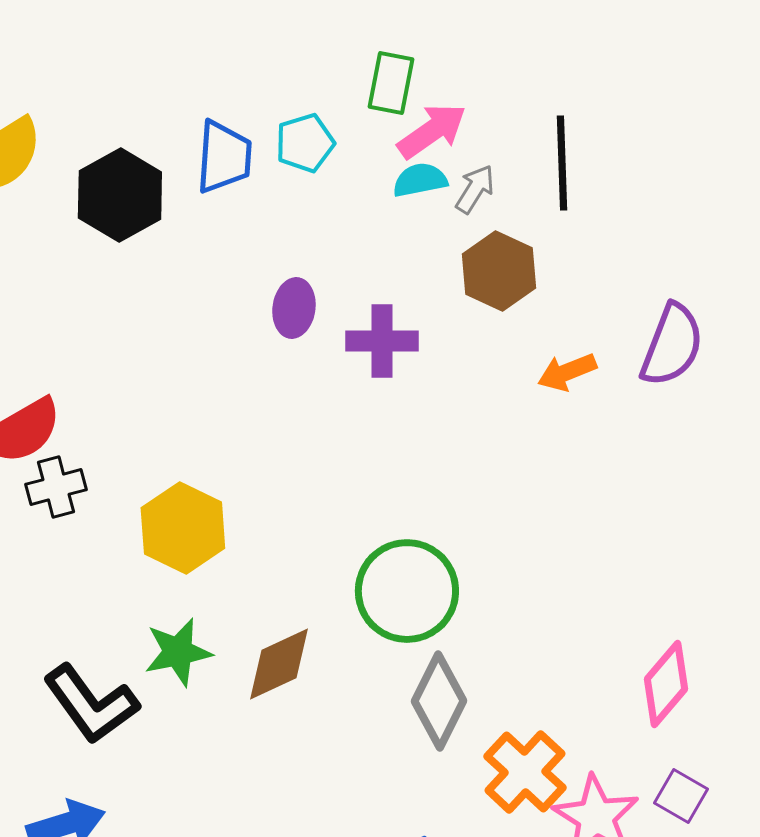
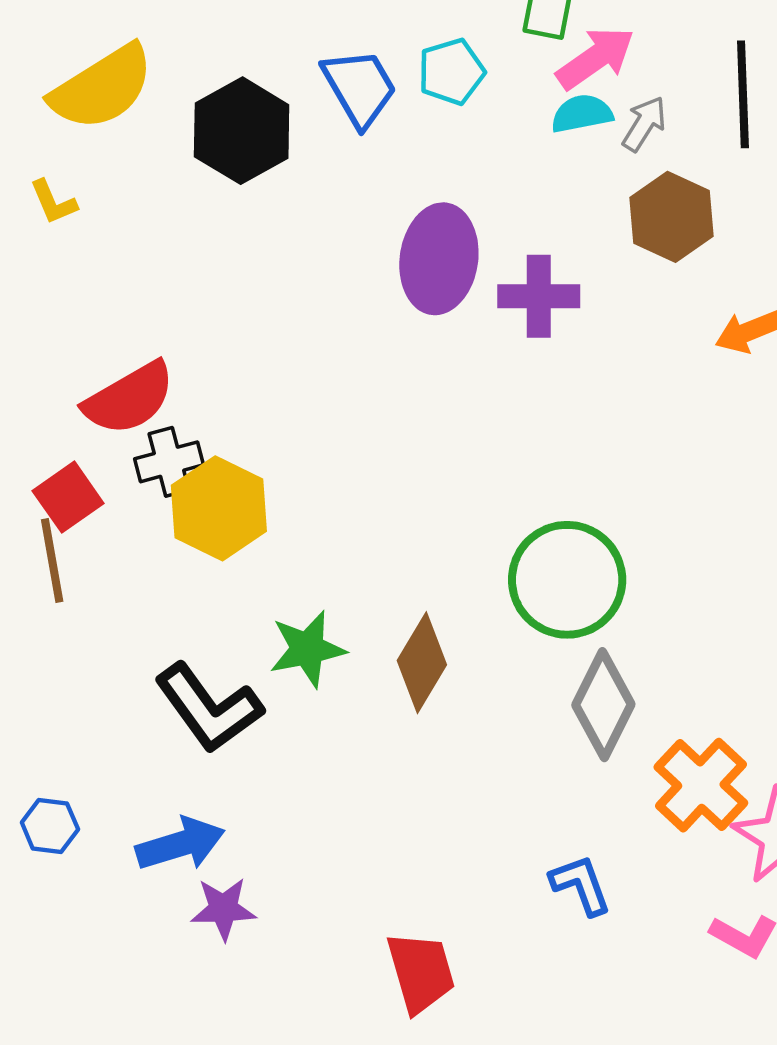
blue trapezoid: (224, 157) -> (360, 88), turned -34
purple ellipse: (294, 308) -> (439, 259), size x1.6
yellow hexagon: (183, 528) -> (219, 508), moved
brown diamond: (279, 664) -> (422, 663), turned -34

